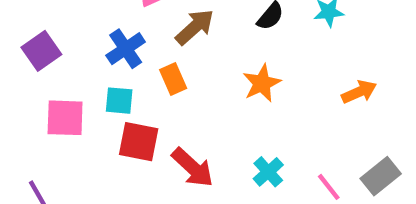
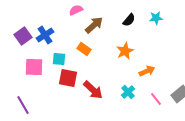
blue cross: (126, 49) -> (45, 35), moved
orange rectangle: (173, 79) -> (84, 49), turned -32
orange arrow: (359, 92) -> (147, 71), moved

